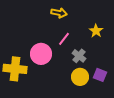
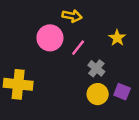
pink circle: (41, 54) -> (50, 38), moved

